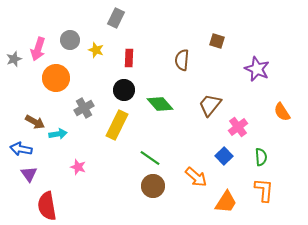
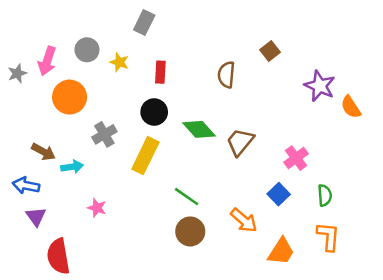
brown square: (217, 41) -> (270, 51), turned 35
brown trapezoid: (210, 105) -> (240, 142), moved
orange semicircle: (282, 112) -> (351, 107), moved

